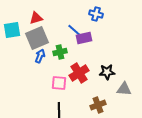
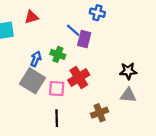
gray square: (37, 38) -> (33, 81), moved, turned -35
purple rectangle: (84, 38) -> (84, 39), turned -63
green cross: (60, 52) -> (58, 54), turned 32
black star: (107, 72) -> (128, 71), moved

